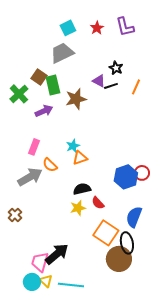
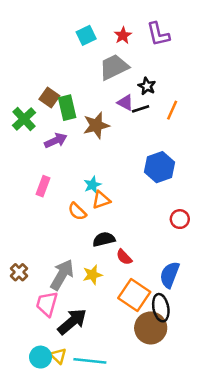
gray trapezoid: (62, 53) -> (114, 67), moved
orange semicircle: (50, 165) -> (77, 211), moved
gray arrow: (30, 177) -> (62, 275), moved, turned -30
blue hexagon: (126, 177) -> (160, 167), moved
yellow star: (78, 208) -> (92, 275), moved
pink trapezoid: (40, 262) -> (47, 304), moved

